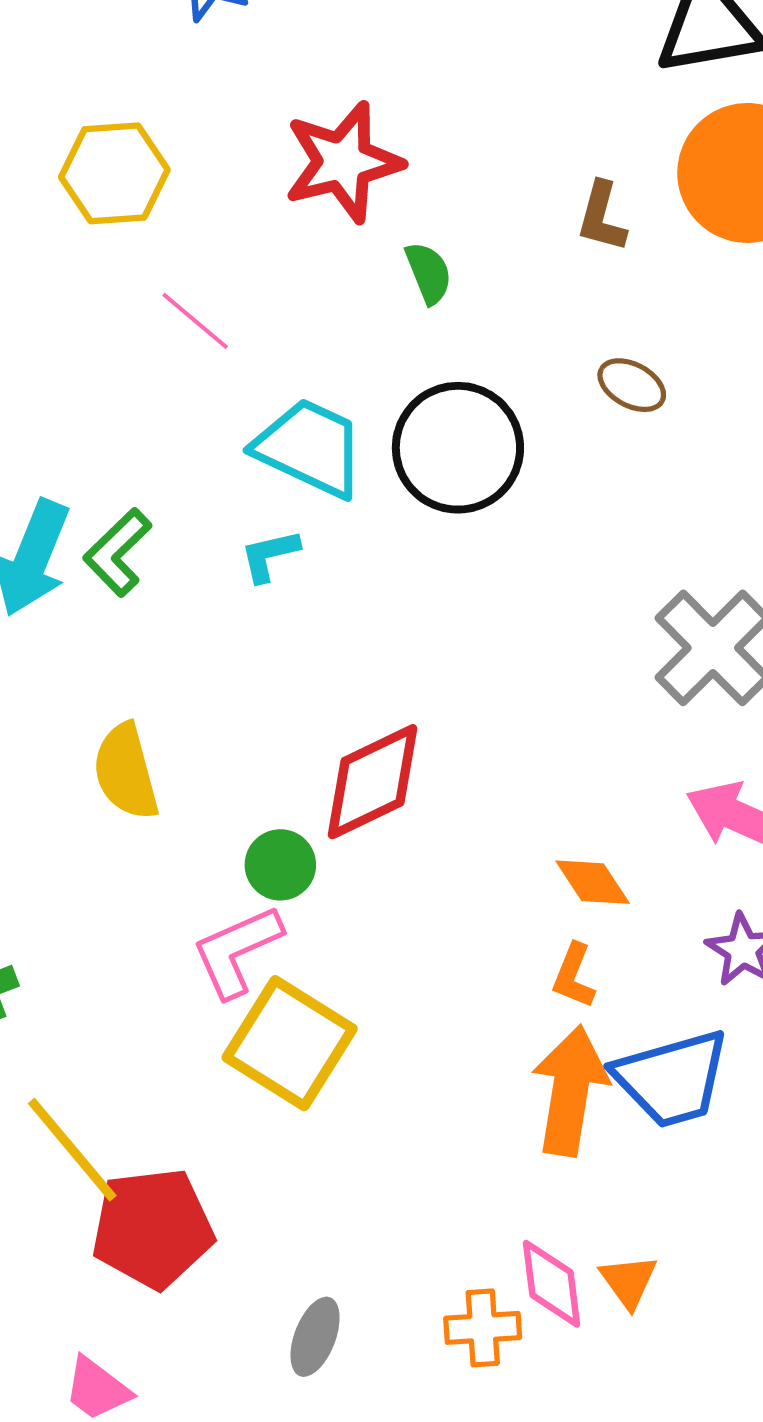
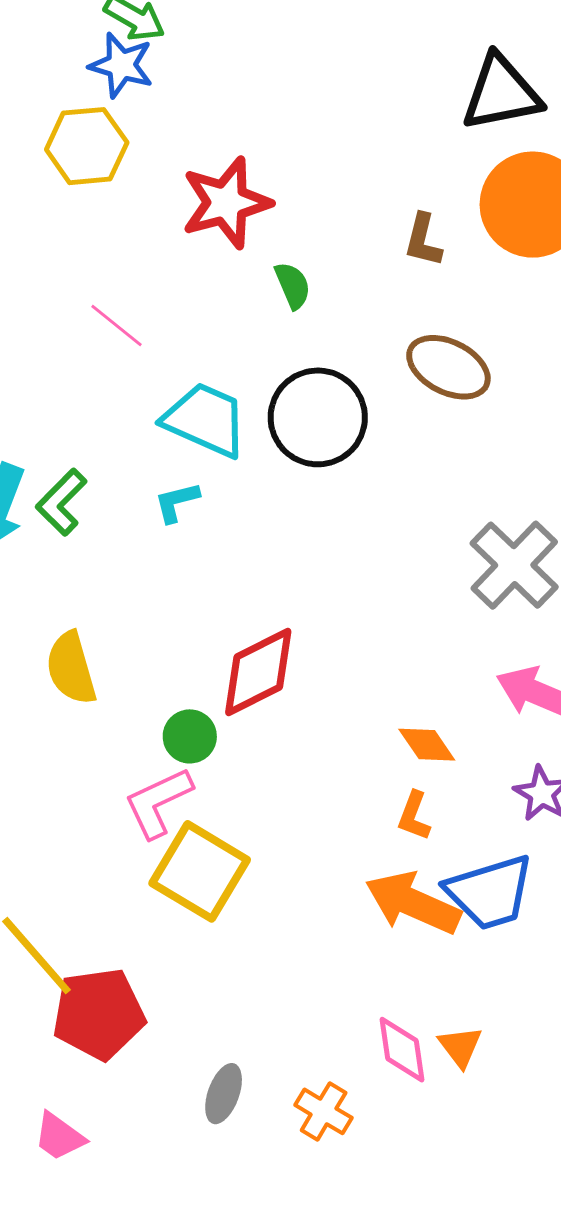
yellow hexagon: (114, 173) -> (87, 146), moved
brown ellipse: (632, 385) -> (448, 367), size x1.6
orange arrow: (570, 1091) -> (413, 903), turned -74
orange cross: (483, 1328) -> (324, 1111), moved, turned 36

